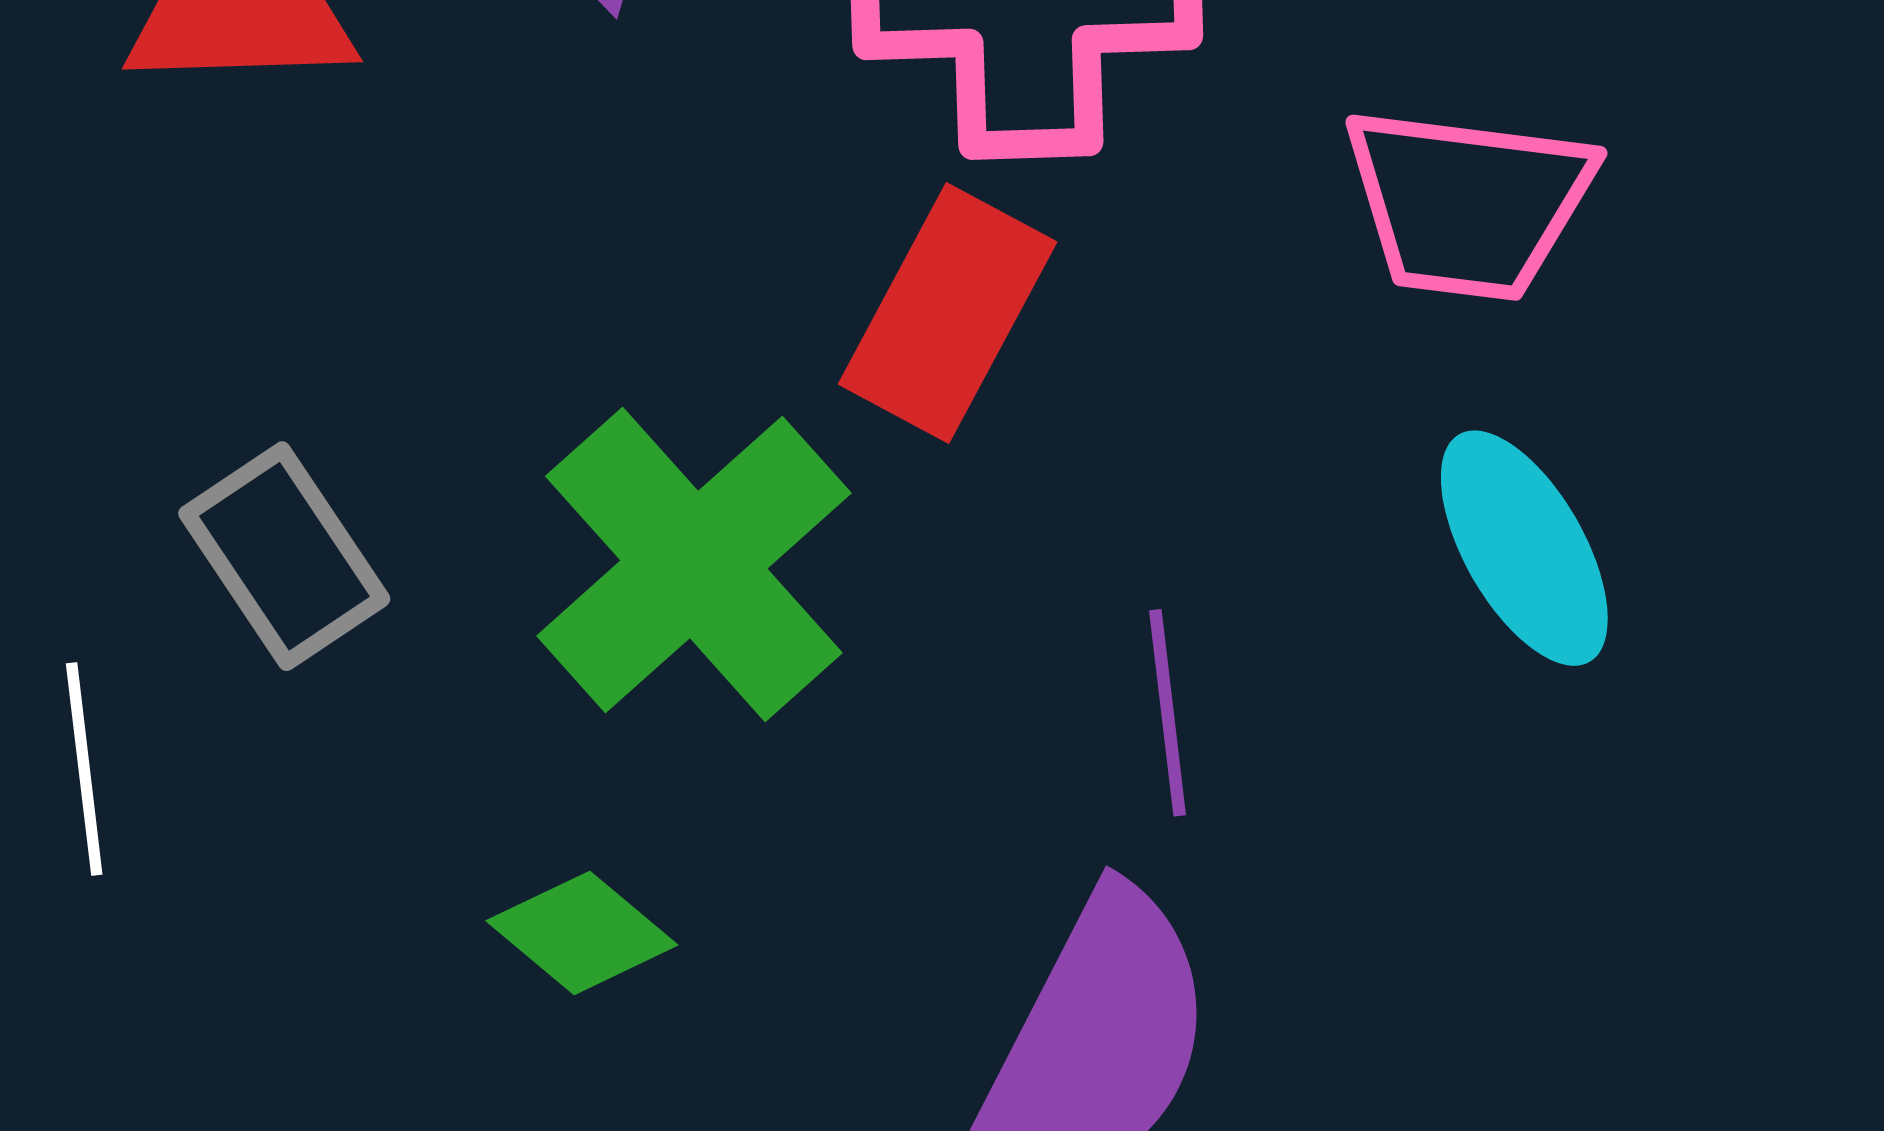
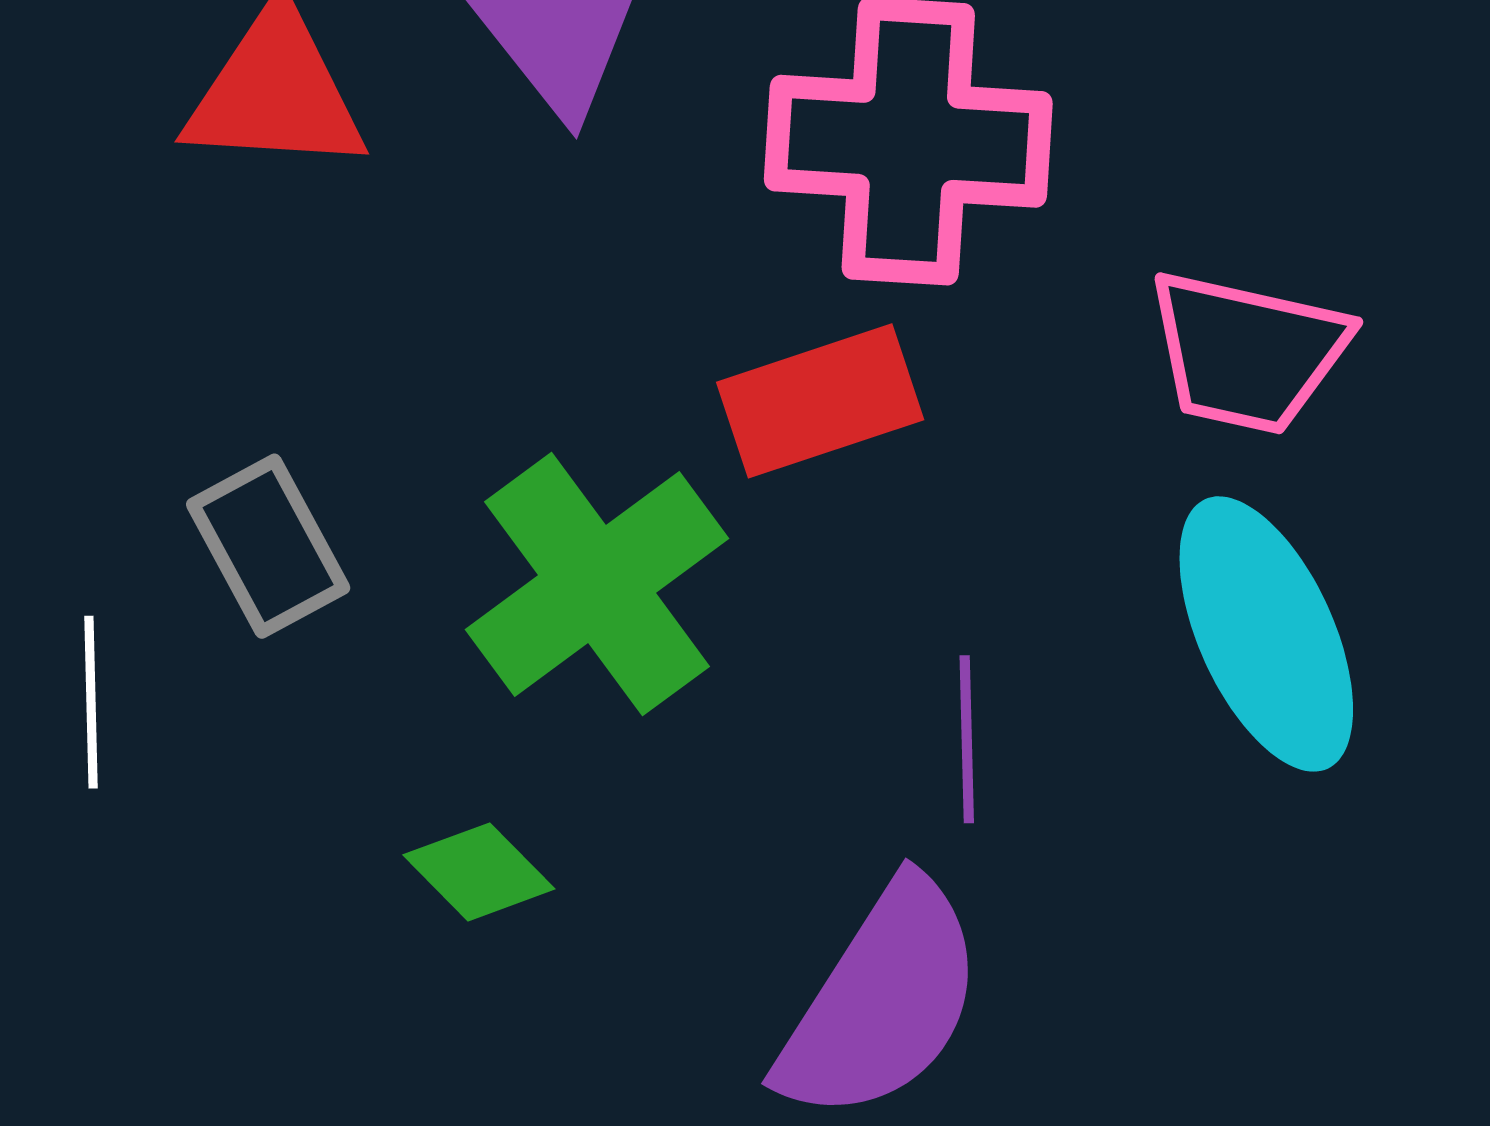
red rectangle: (948, 313) -> (820, 401), turned 38
cyan ellipse: (1524, 548) -> (1266, 634), size x1.4

